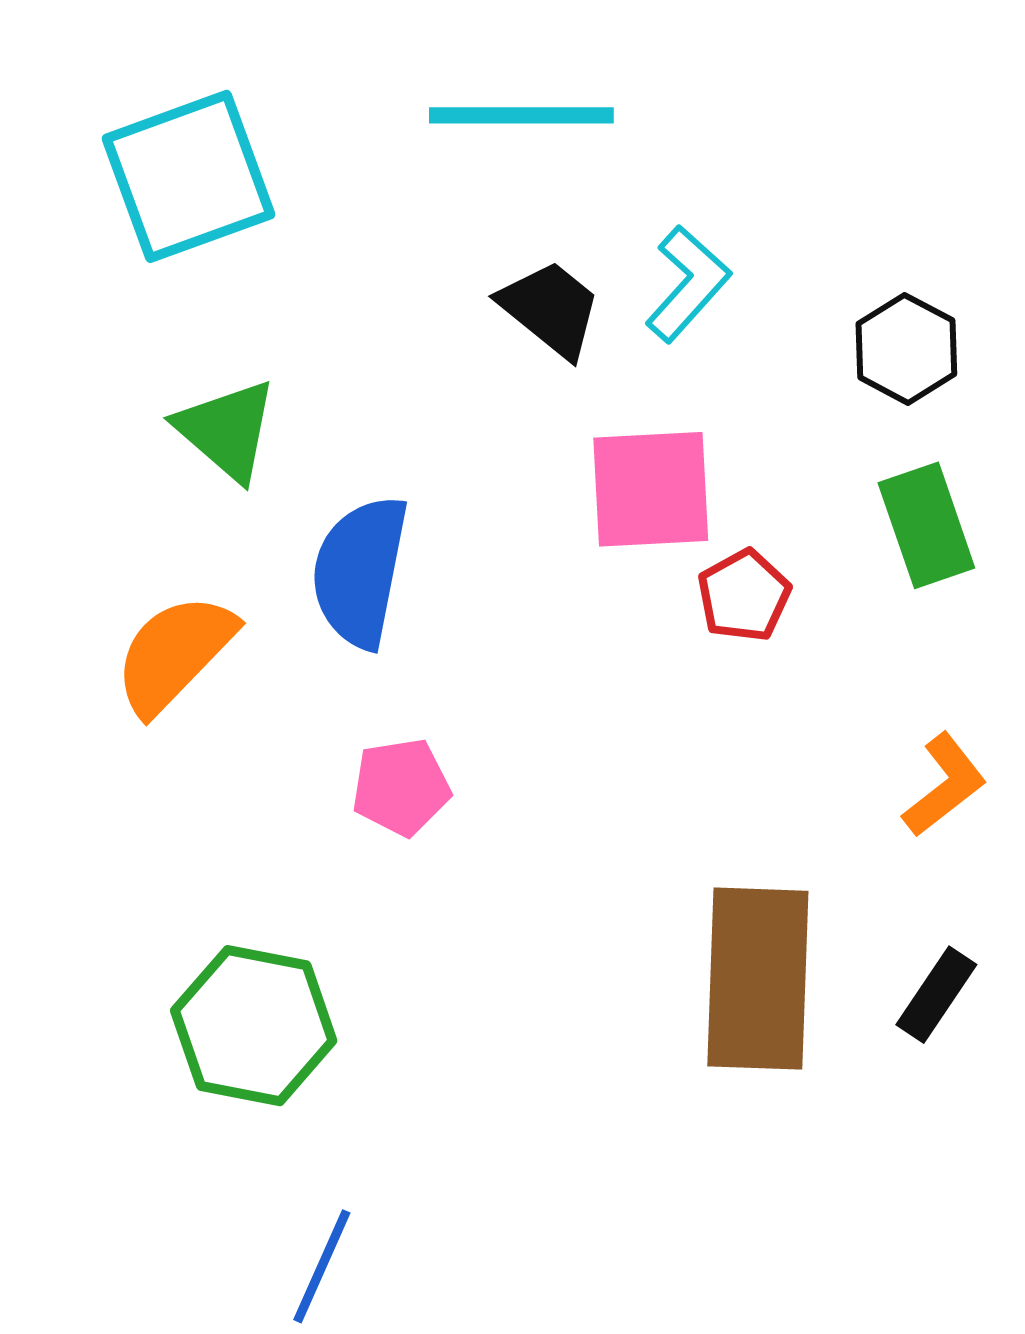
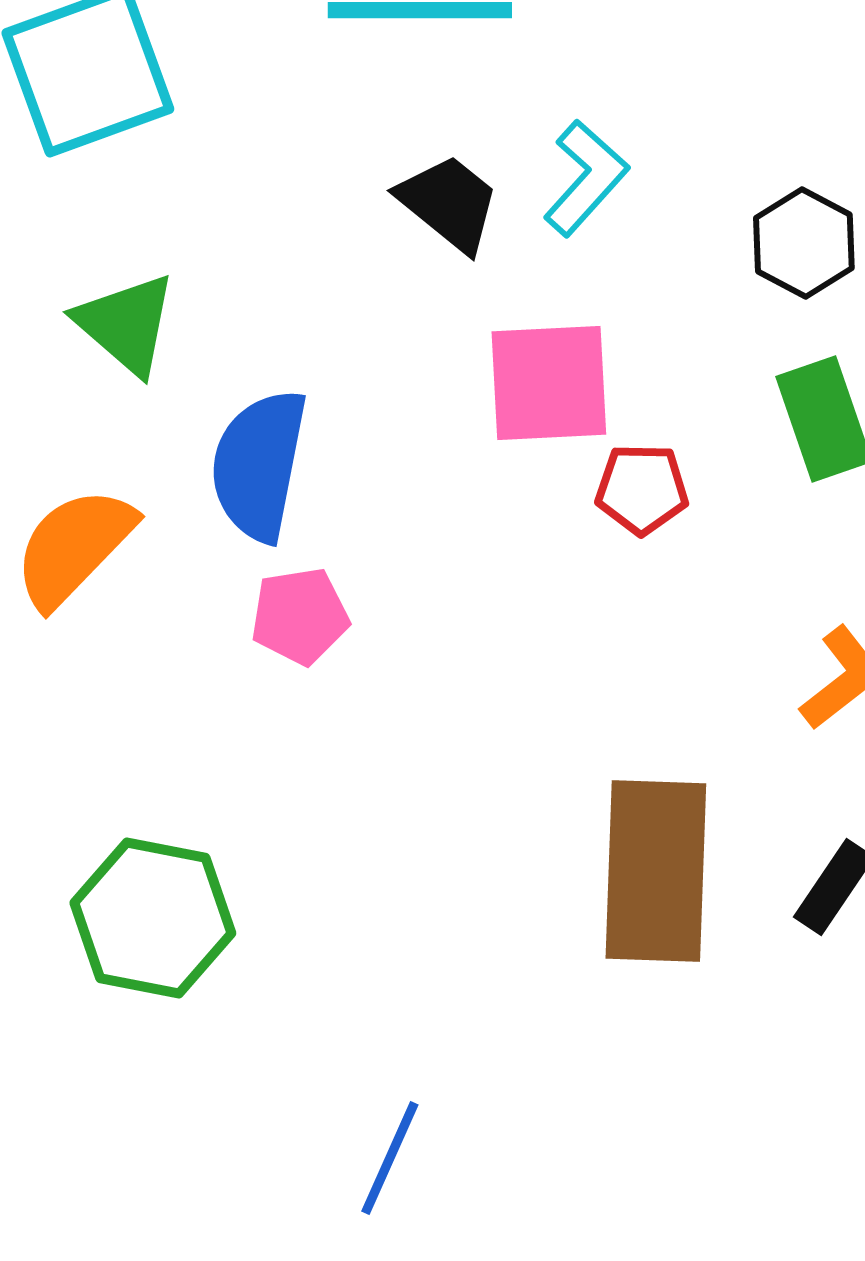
red pentagon: (744, 596) -> (642, 489), turned 30
pink pentagon: (401, 787) -> (300, 616), moved
blue line: (322, 1266) -> (390, 1158), moved

